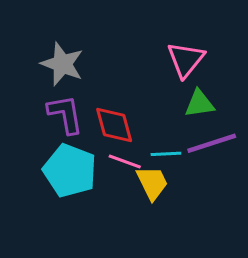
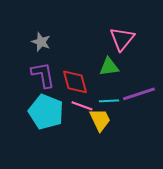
gray star: (62, 64) -> (41, 42), size x0.7
green triangle: (199, 104) -> (109, 67), moved

